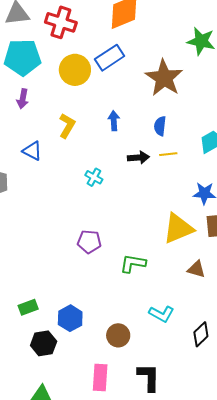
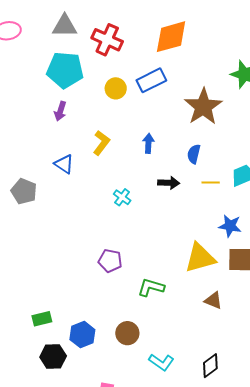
yellow circle: (75, 70) -> (116, 88), size x0.7
yellow line: (168, 154) -> (211, 182), moved
cyan L-shape: (162, 314) -> (161, 362), moved
brown circle: (118, 335) -> (127, 333), moved

